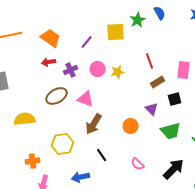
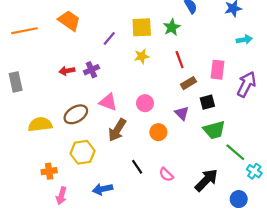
green star: (138, 20) -> (172, 27), moved
orange trapezoid: (51, 38) -> (69, 21), moved
red arrow: (49, 62) -> (67, 71), moved
pink circle: (98, 69) -> (145, 103), moved
yellow star: (118, 72) -> (142, 56), moved
brown ellipse: (57, 96) -> (76, 114), moved
green trapezoid: (171, 131) -> (214, 130), moved
black line: (102, 155) -> (137, 167), moved

